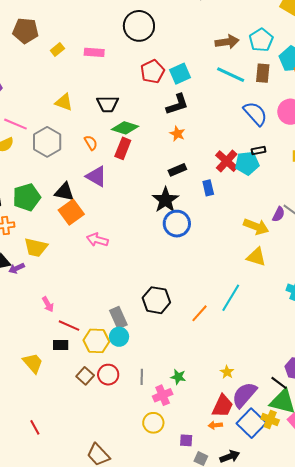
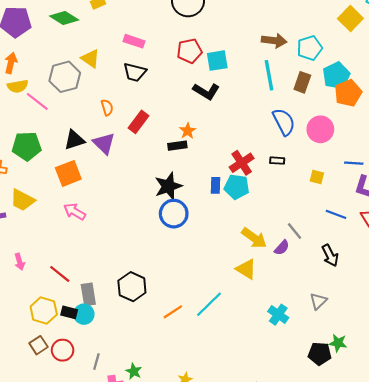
pink rectangle: (94, 52) -> (134, 41), moved
cyan line: (231, 75) -> (269, 75), turned 40
black L-shape: (177, 104) -> (206, 91), turned 35
pink line: (15, 124) -> (37, 101), moved
green diamond: (125, 128) -> (64, 18), moved
orange star: (177, 134) -> (188, 131), moved
gray hexagon: (47, 142) -> (65, 77), moved
cyan pentagon: (247, 163) -> (237, 187), moved
black rectangle: (177, 170) -> (177, 146), moved
black triangle: (64, 192) -> (74, 140), moved, turned -45
purple semicircle: (279, 214) -> (282, 248), moved
pink arrow: (97, 240) -> (75, 212), moved
red line: (69, 326) -> (60, 274), moved
yellow hexagon: (96, 341) -> (44, 311), moved
black rectangle: (61, 345) -> (69, 312), moved

